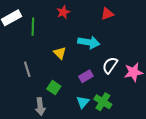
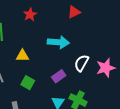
yellow triangle: (60, 53) -> (22, 56), moved, turned -40
green square: (54, 88) -> (28, 83), moved

